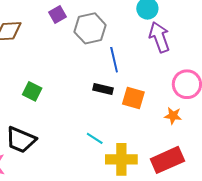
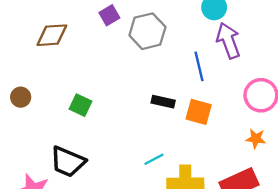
blue line: (114, 60) -> (199, 66), moved
orange star: (173, 116) -> (256, 139), moved
cyan line: (95, 138) -> (154, 159), turned -60

